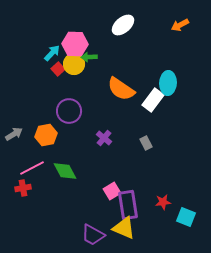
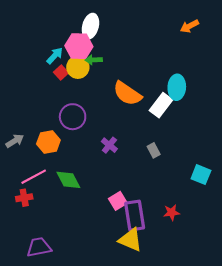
white ellipse: (123, 25) -> (90, 26), moved, turned -35
cyan square: (186, 217) -> (201, 175), moved
purple trapezoid: (93, 235) -> (39, 247), moved, turned 140

